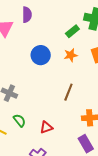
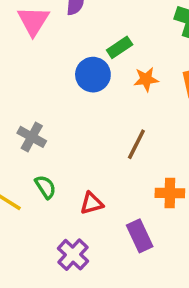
green rectangle: (72, 31) -> (120, 47), moved
purple rectangle: (86, 144) -> (140, 236), moved

